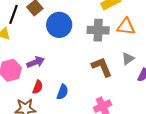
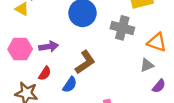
orange triangle: (126, 27) -> (157, 42), moved
brown L-shape: (102, 67) -> (85, 62), moved, turned 65

